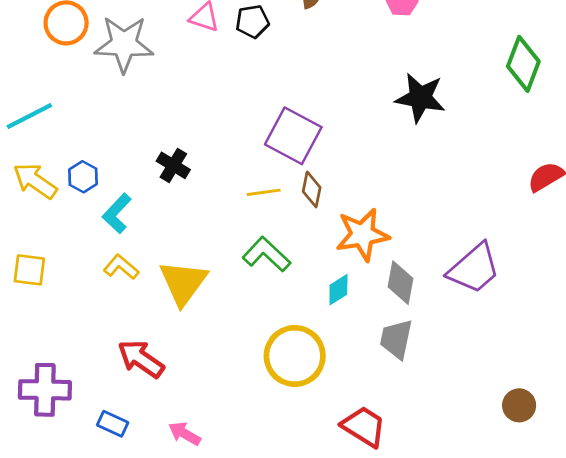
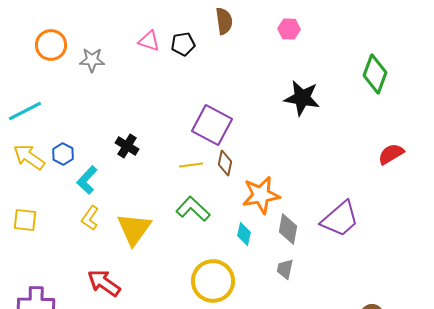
gray star: (124, 44) -> (92, 60), size x0.6
yellow L-shape: (121, 267) -> (90, 218), turned -95
cyan diamond: (338, 290) -> (244, 234), turned -45
gray trapezoid: (396, 339) -> (285, 269), size x0.7

